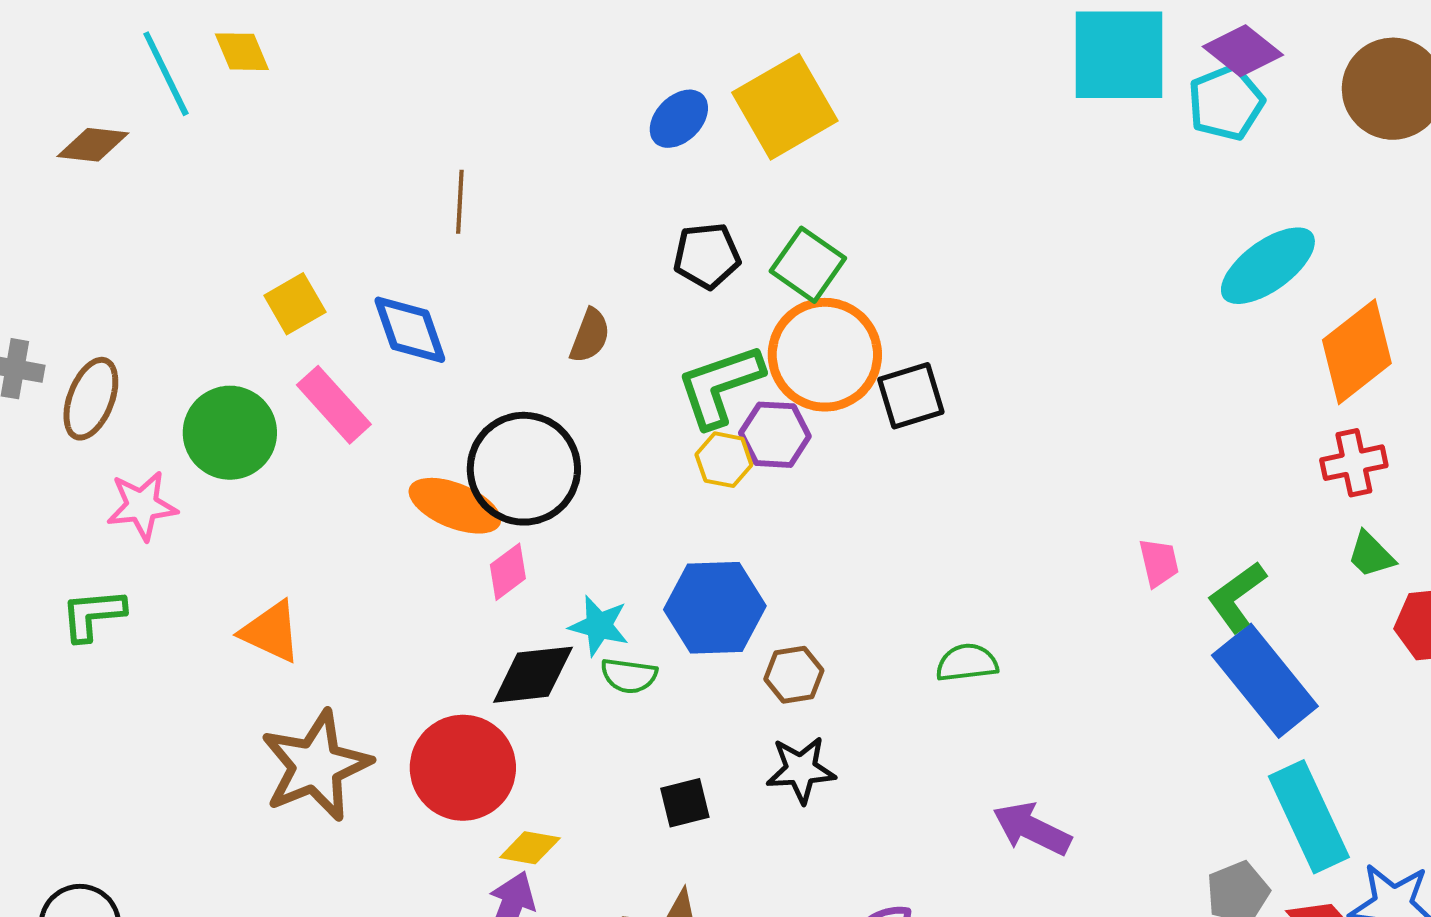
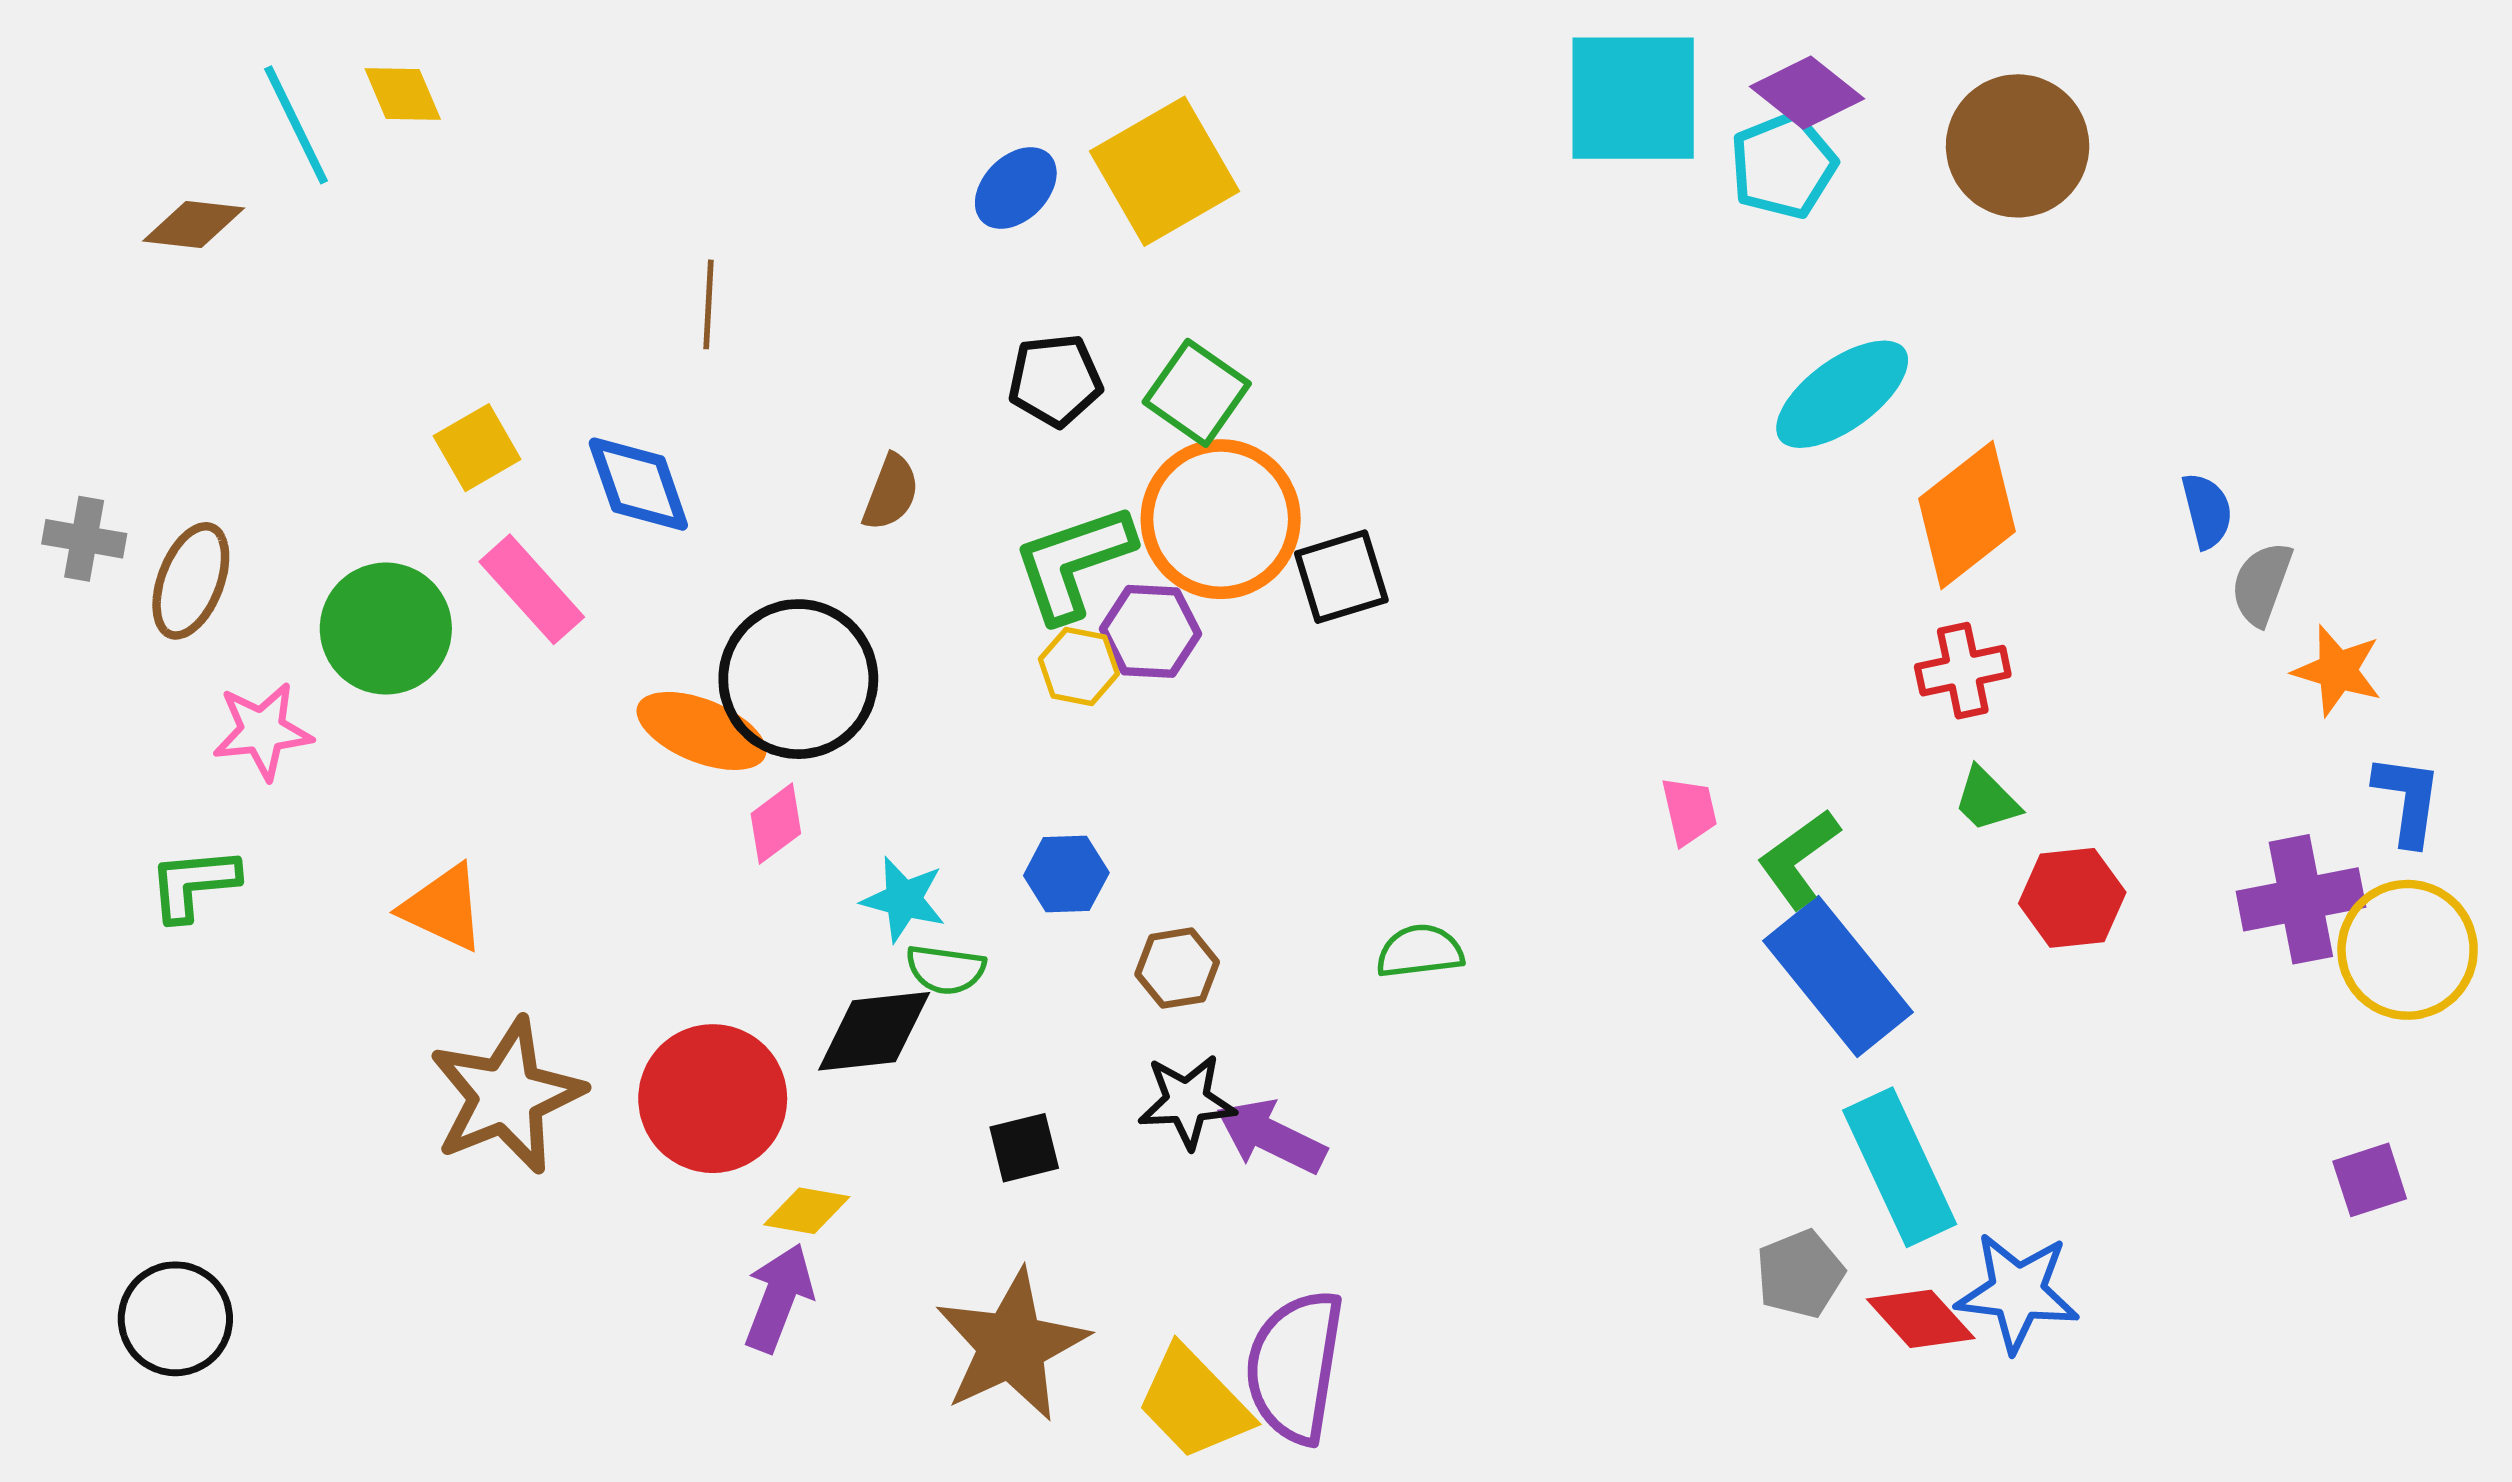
blue hexagon: (715, 608) -> (1066, 874), size x0.6
black diamond: (533, 675) -> (874, 1031), moved
purple arrow: (1032, 829) -> (1271, 1136), moved

